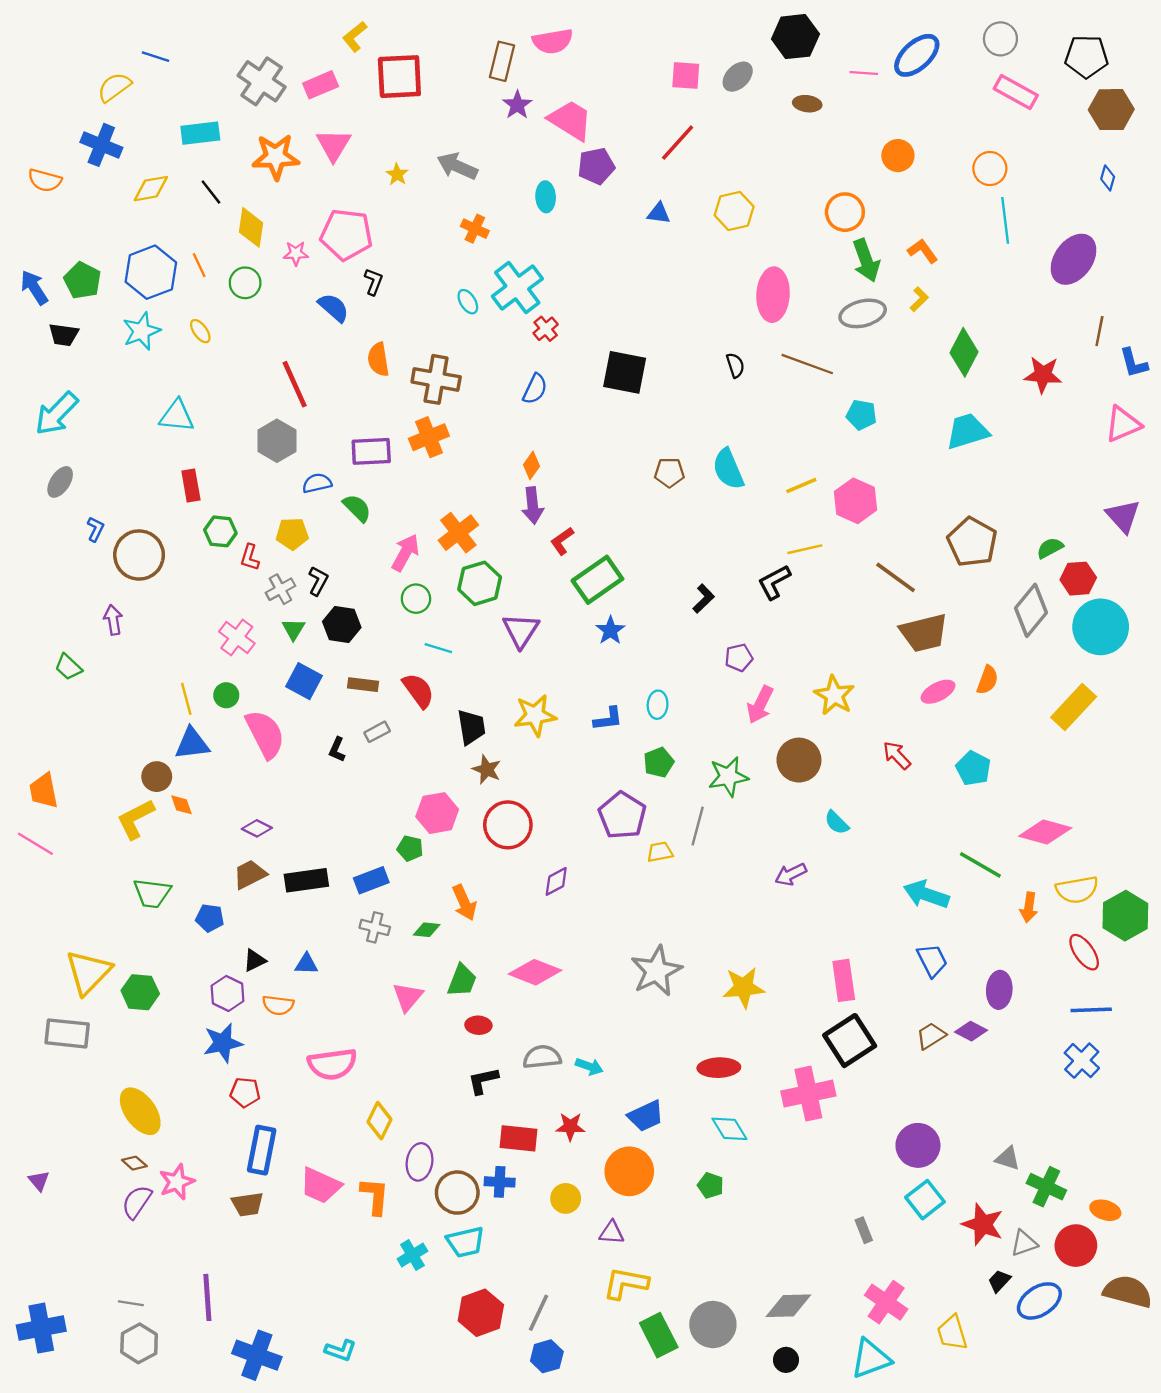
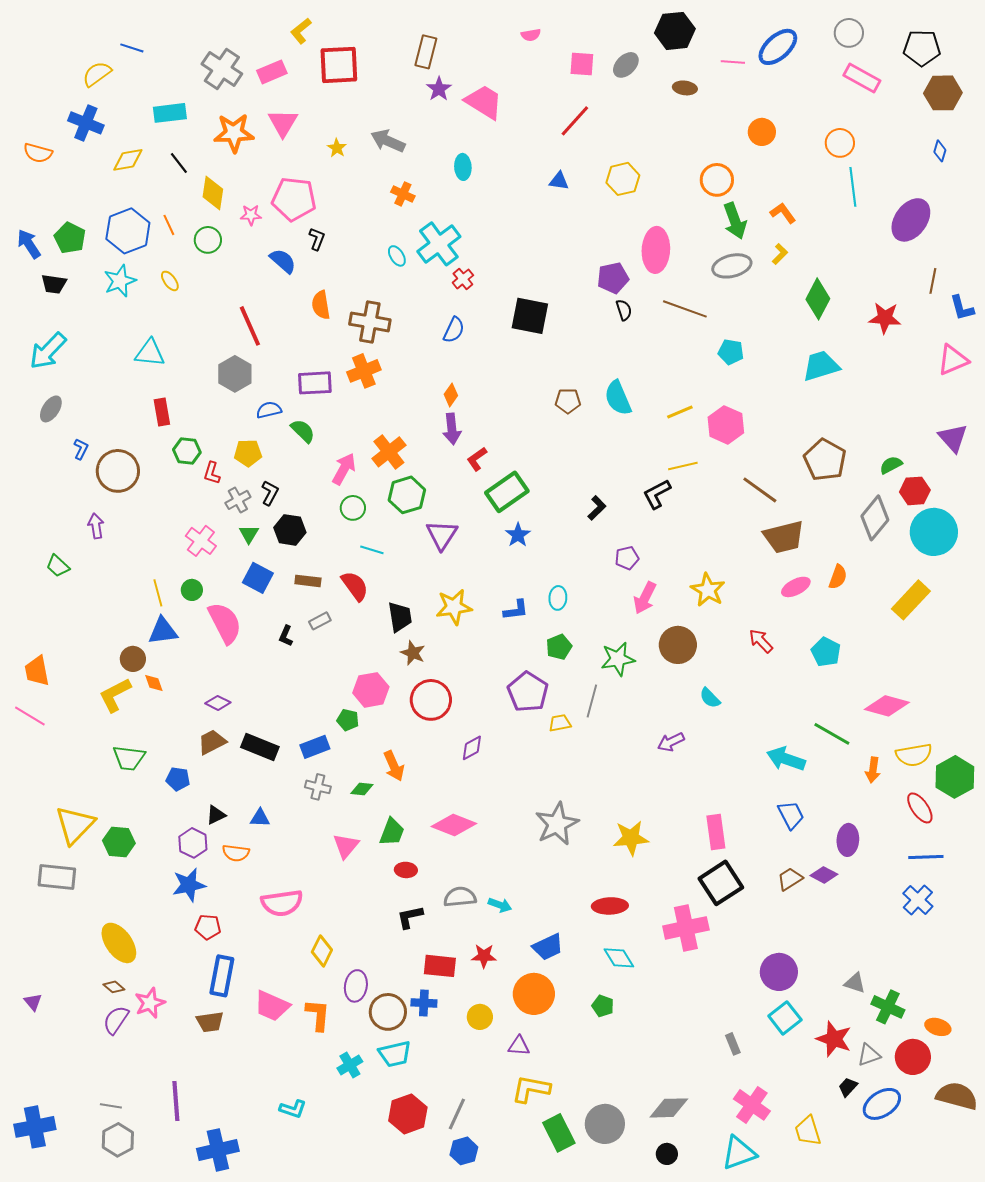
pink semicircle: (553, 41) -> (531, 35), moved, size x0.6
purple pentagon: (596, 166) -> (613, 278), moved
black rectangle: (306, 880) -> (260, 747), turned 30
cyan L-shape: (341, 1350) -> (293, 1109), moved
blue cross: (257, 1355) -> (218, 1150), turned -33

